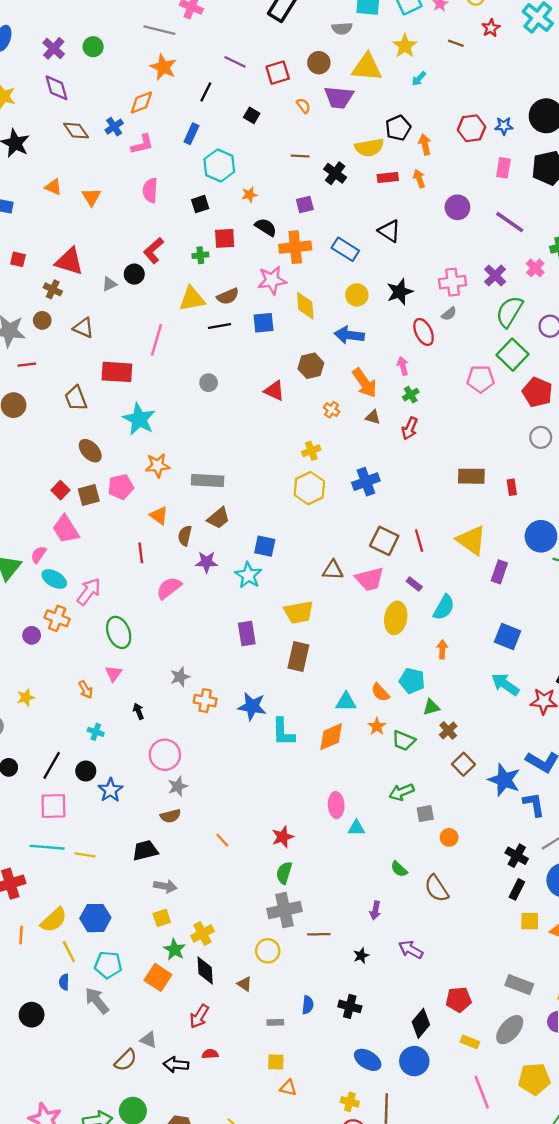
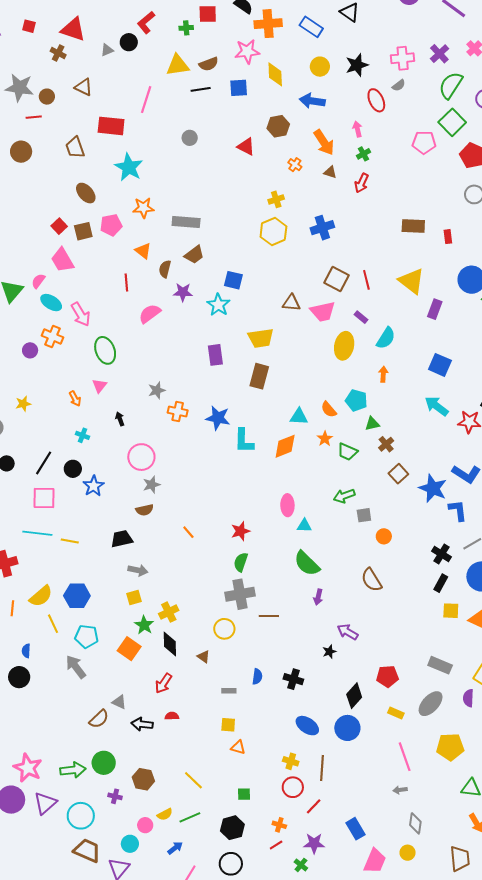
brown circle: (42, 320) -> (47, 97), moved
pink arrow: (89, 592) -> (81, 314), turned 110
green semicircle: (399, 869) -> (307, 563), moved, size x1.8
black star: (361, 956) -> (329, 652), moved
blue semicircle: (64, 982) -> (26, 651), moved

